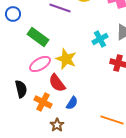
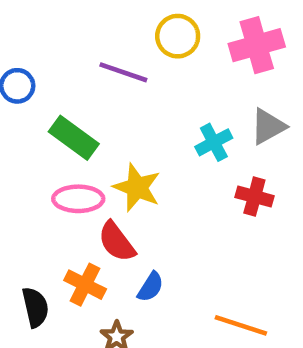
pink ellipse: (40, 64) -> (78, 199), turned 30
black semicircle: (21, 89) -> (35, 307), moved

